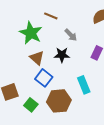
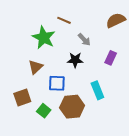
brown triangle: (37, 58) -> (36, 67), moved, turned 35
blue square: (44, 78) -> (57, 83), turned -36

